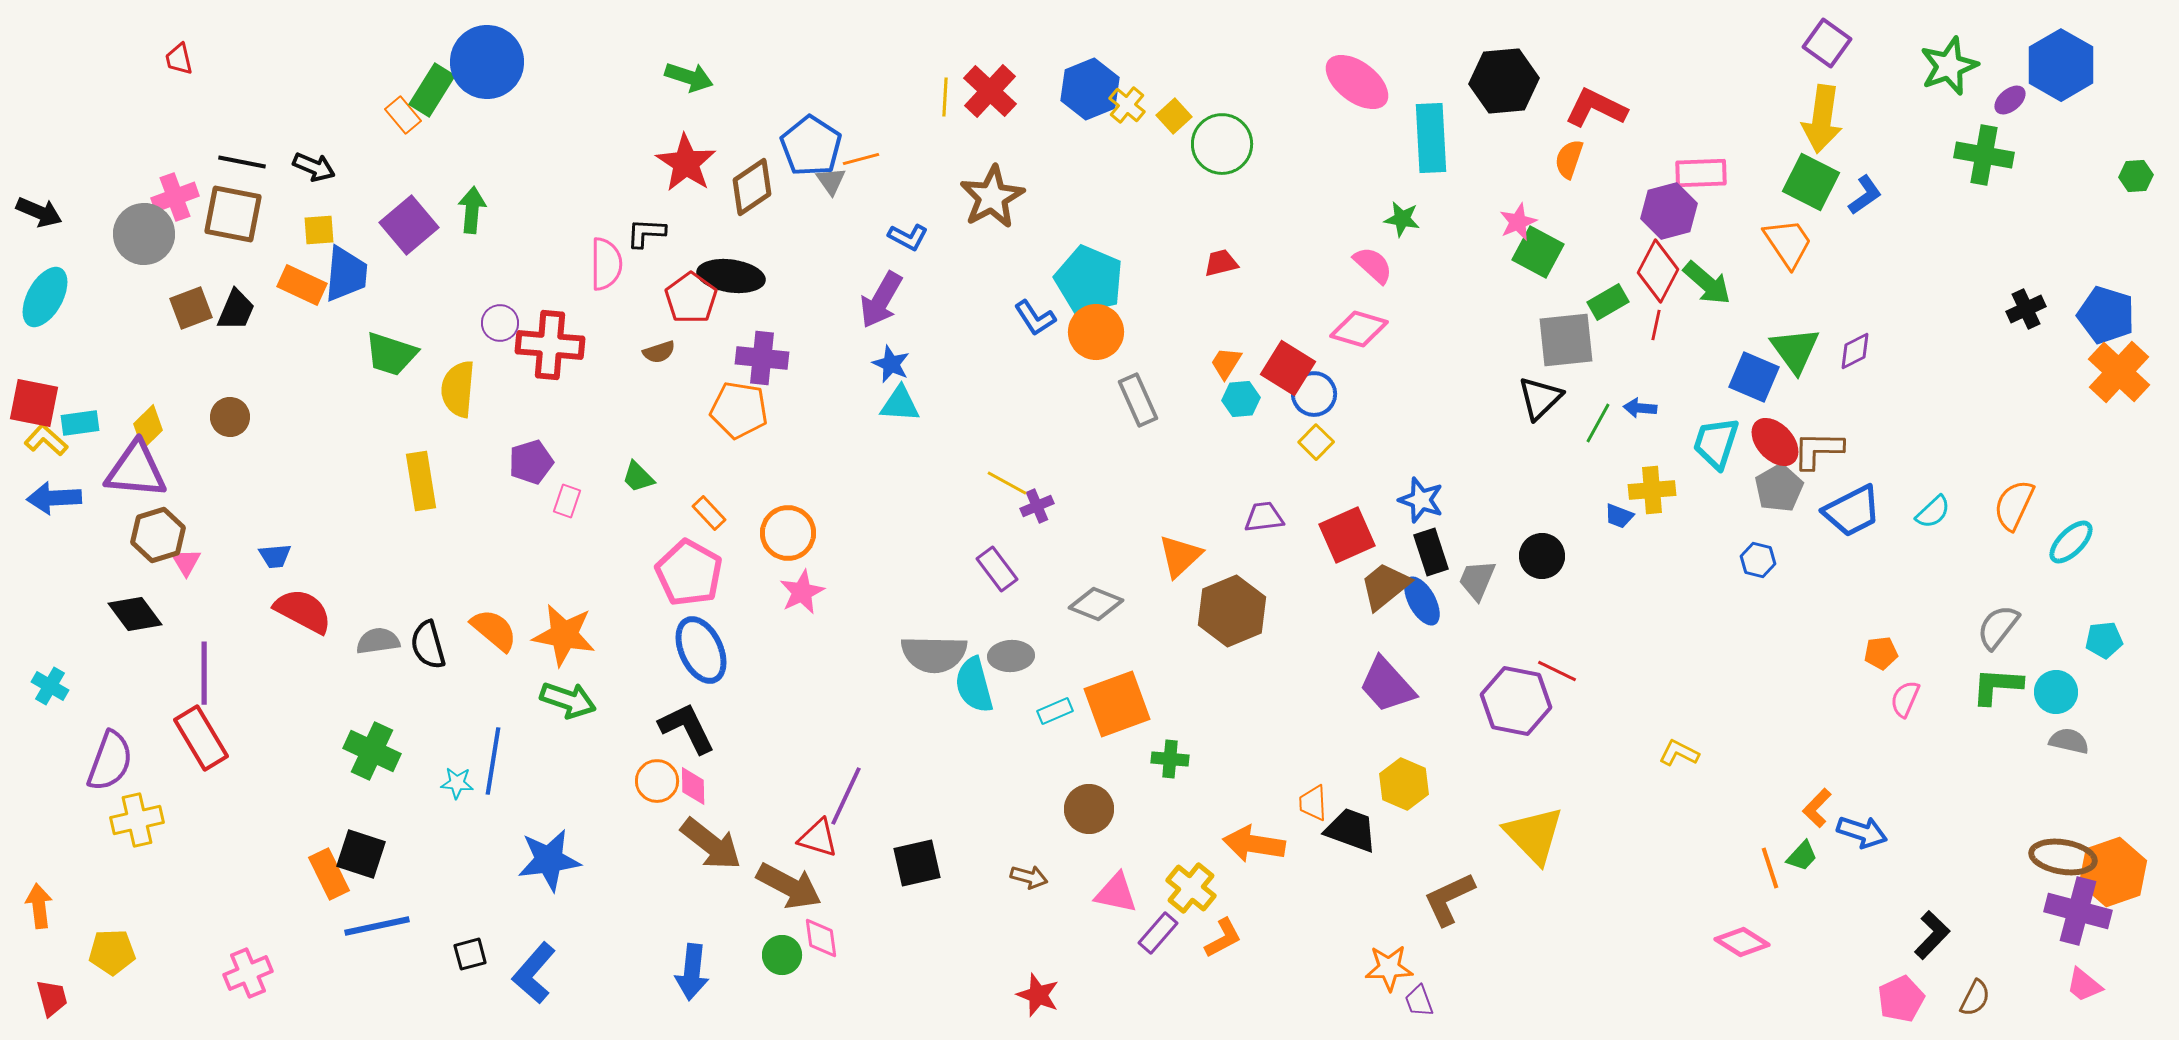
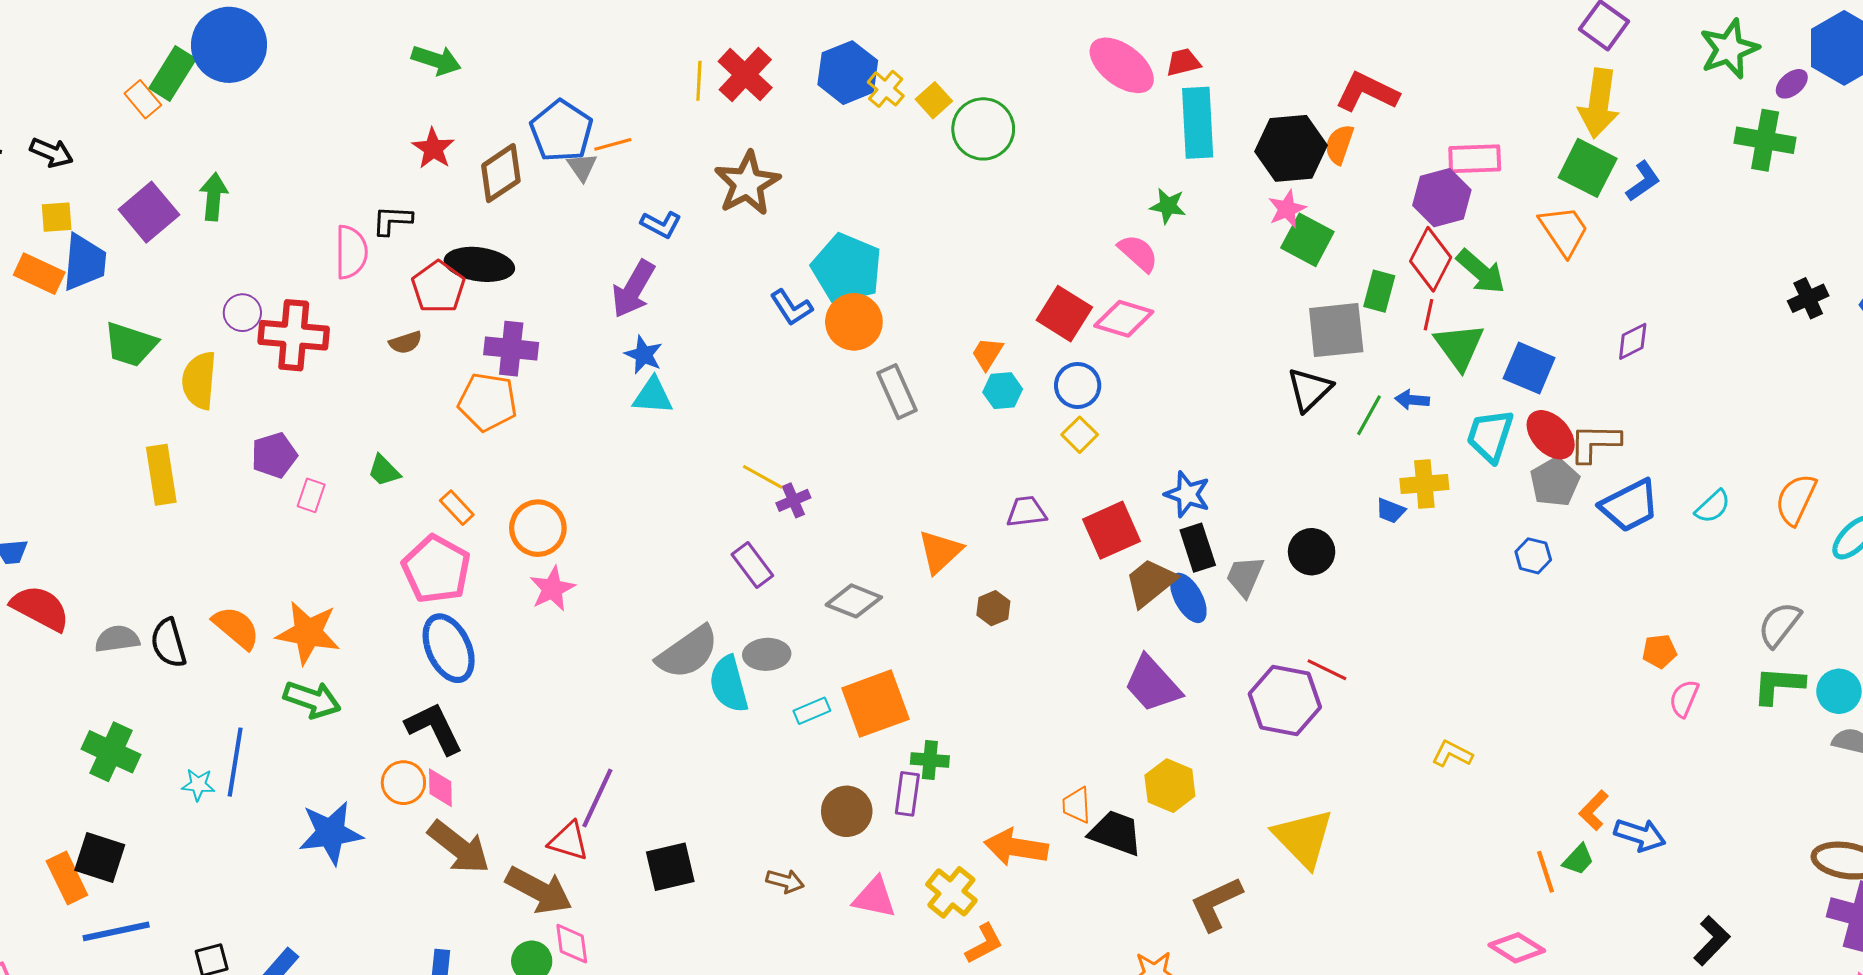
black hexagon: (1504, 81) -> (1291, 148), moved
red star: (686, 163) -> (433, 148), size x0.7
red trapezoid: (1221, 263) -> (1183, 62), moved
green rectangle: (1608, 302) -> (1379, 291), turned -45
green triangle: (1795, 350) -> (1459, 346), moved
red square: (1288, 368) -> (1064, 314), moved
brown hexagon: (1232, 611) -> (993, 608), size x0.5
gray semicircle: (934, 654) -> (688, 652), turned -36
blue star: (549, 860) -> (331, 833), moved
purple rectangle: (1158, 933) -> (907, 794), moved, turned -33

